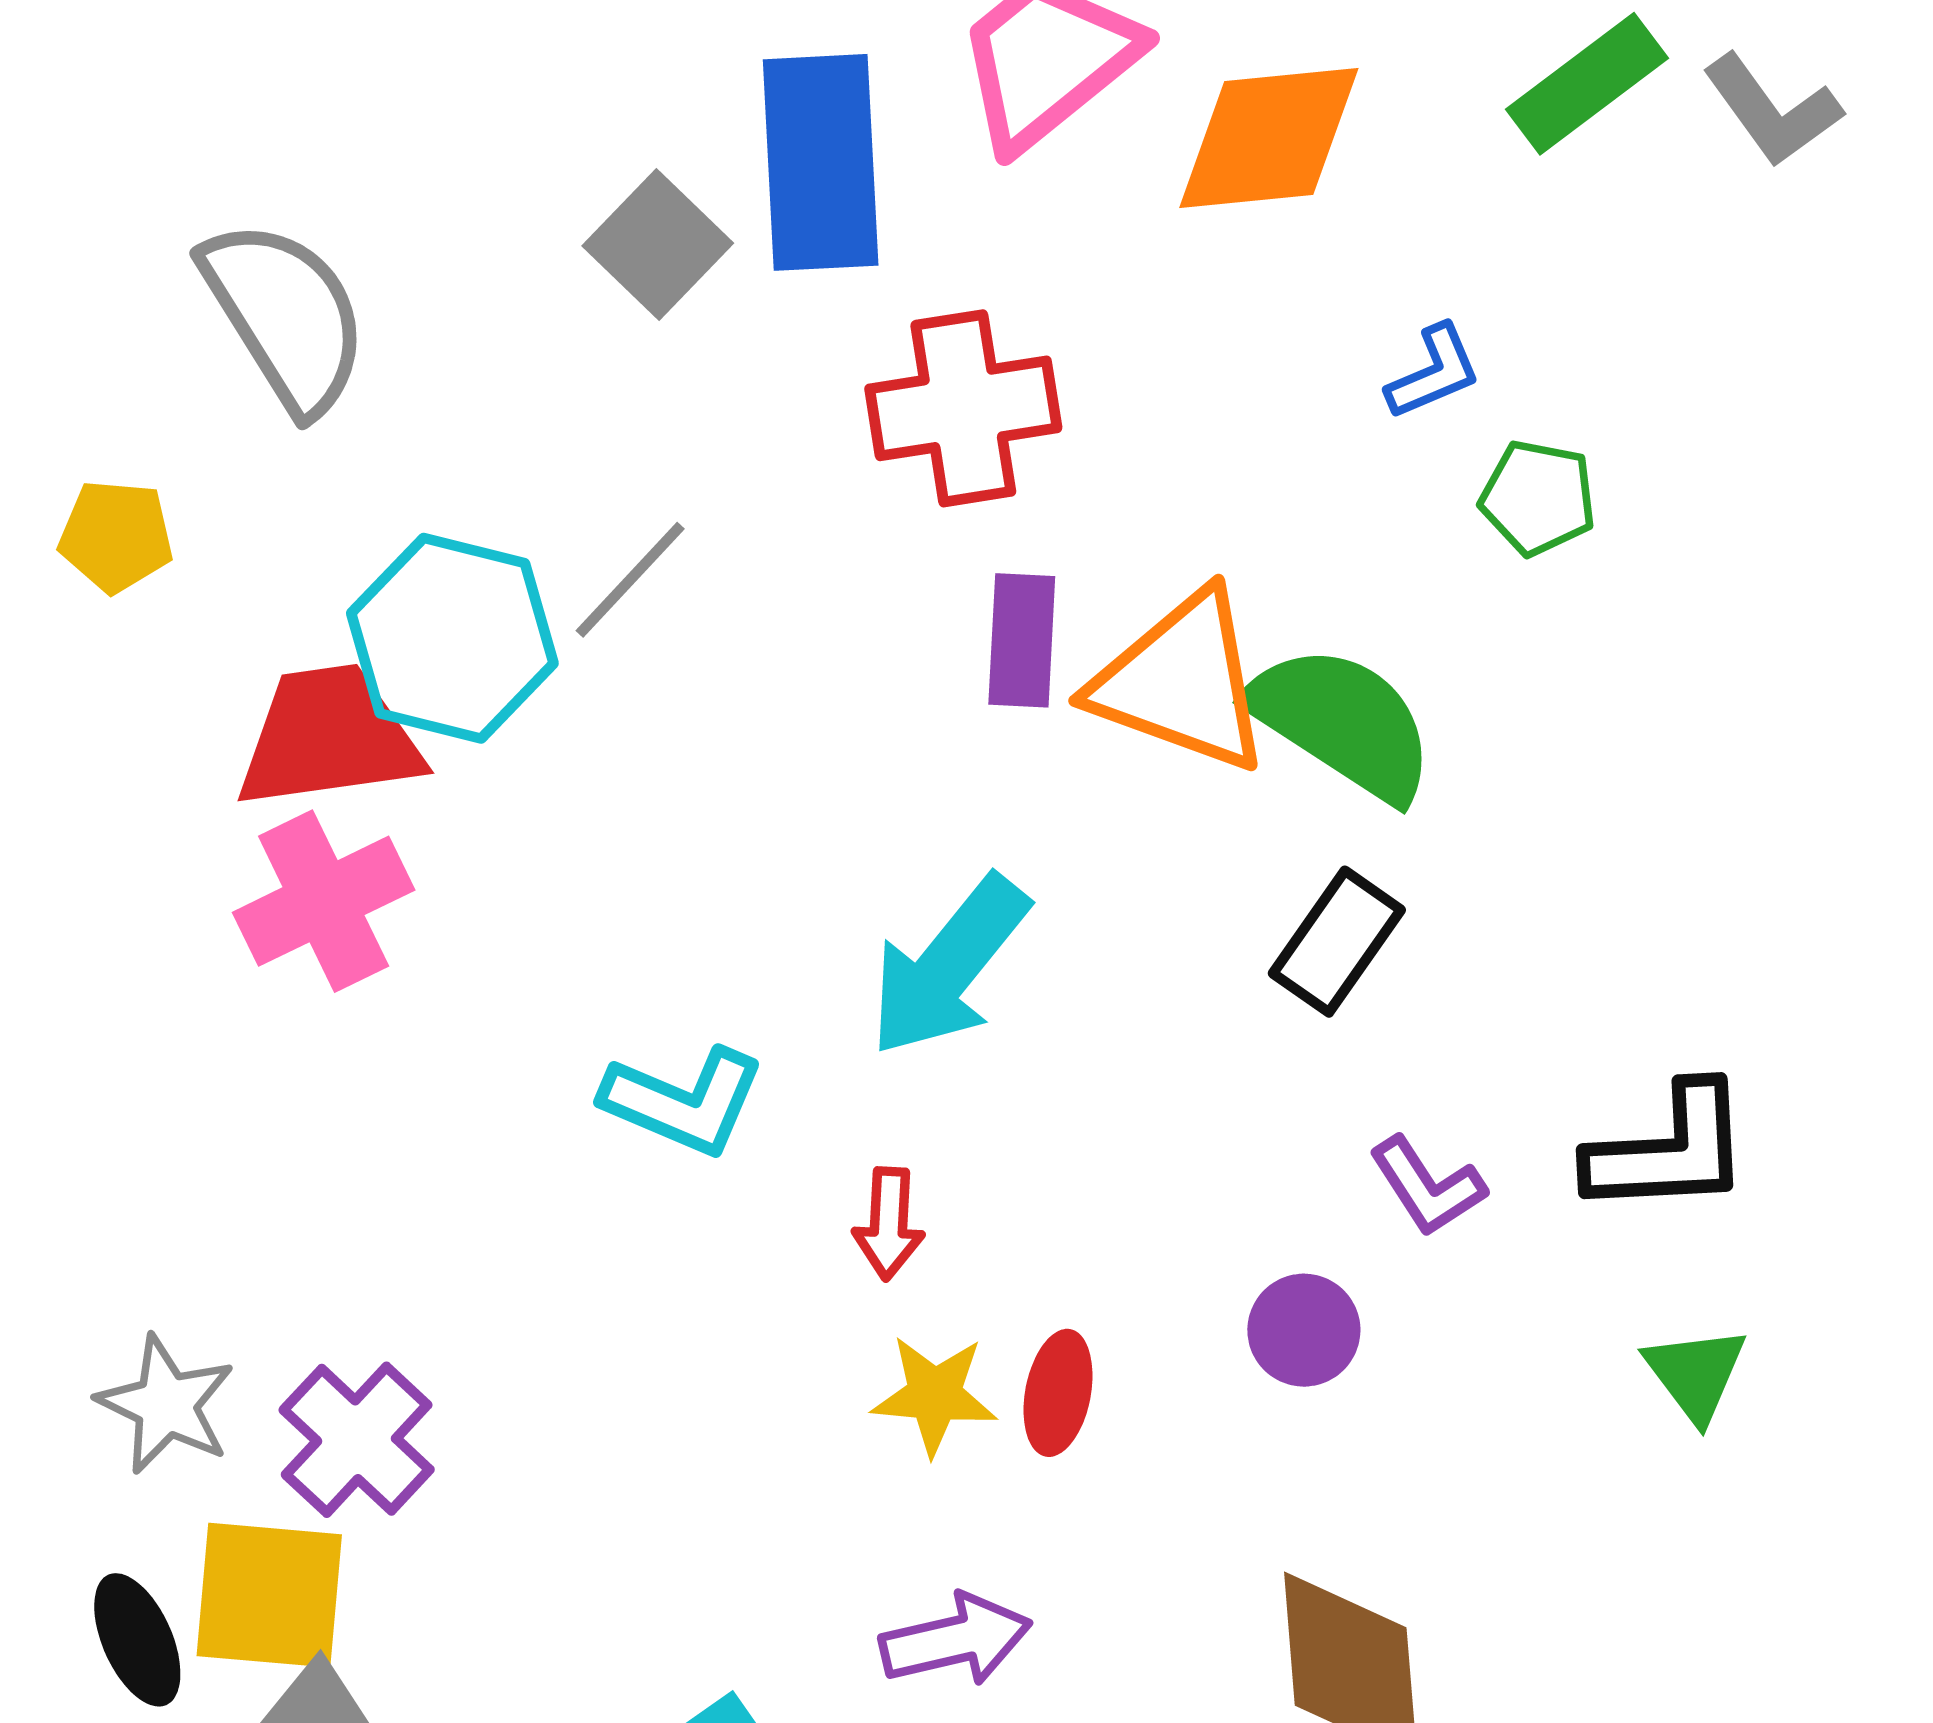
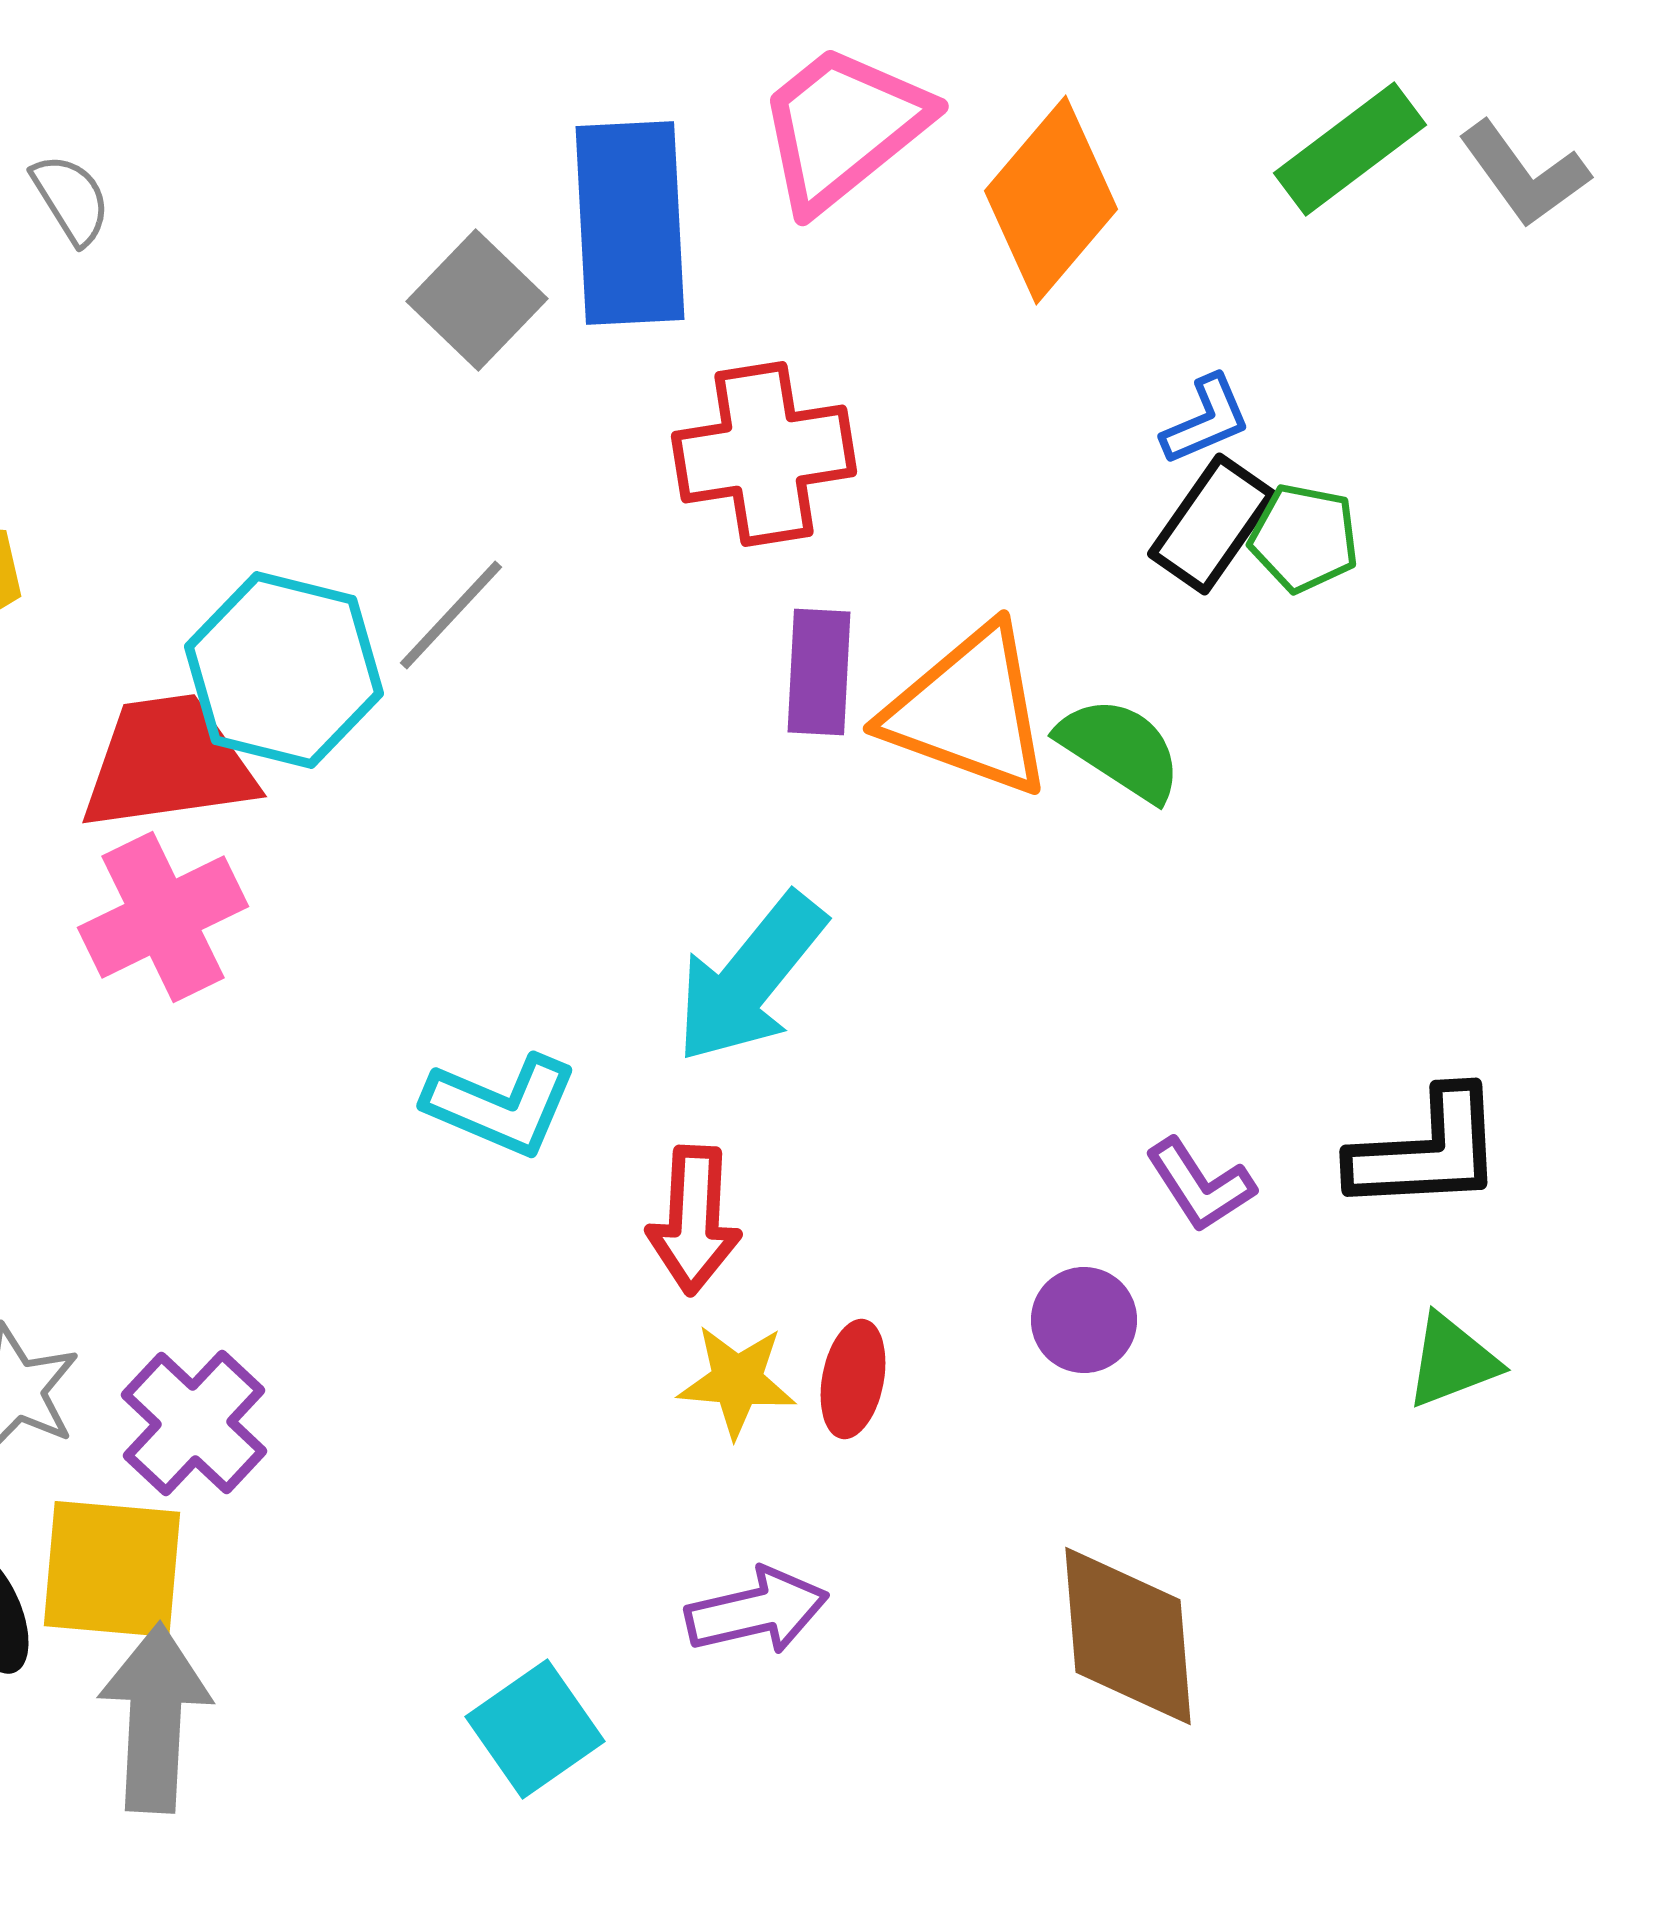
orange diamond: (1269, 138) -> (1051, 200), turned -44
gray semicircle: (285, 316) -> (71, 199), moved, size x0.5
green semicircle: (1342, 722) -> (1120, 749), size x0.7
black rectangle: (1337, 942) -> (1212, 524), moved
red arrow: (889, 1224) -> (694, 1220), size x1.4
green triangle: (1696, 1374) -> (1452, 1361), turned 46

